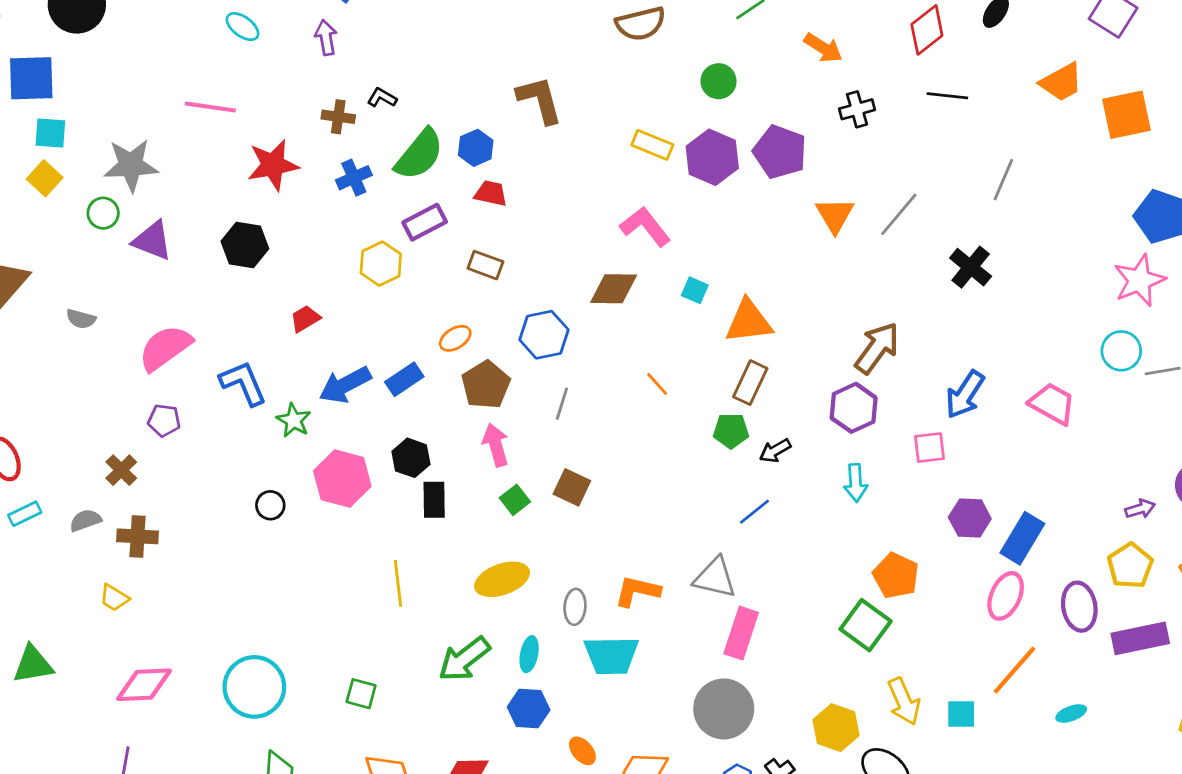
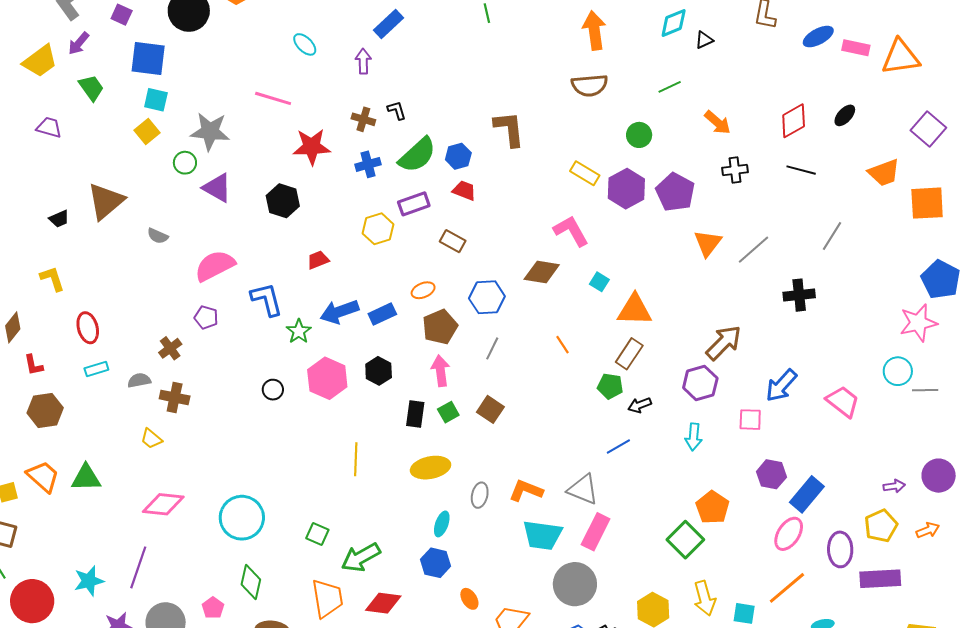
black L-shape: (382, 98) -> (397, 110), turned 35
black cross: (971, 267) -> (799, 295), turned 36
black rectangle: (434, 500) -> (415, 414), moved
cyan trapezoid: (611, 655) -> (542, 535), moved
green arrow: (464, 659) -> (361, 557), moved

